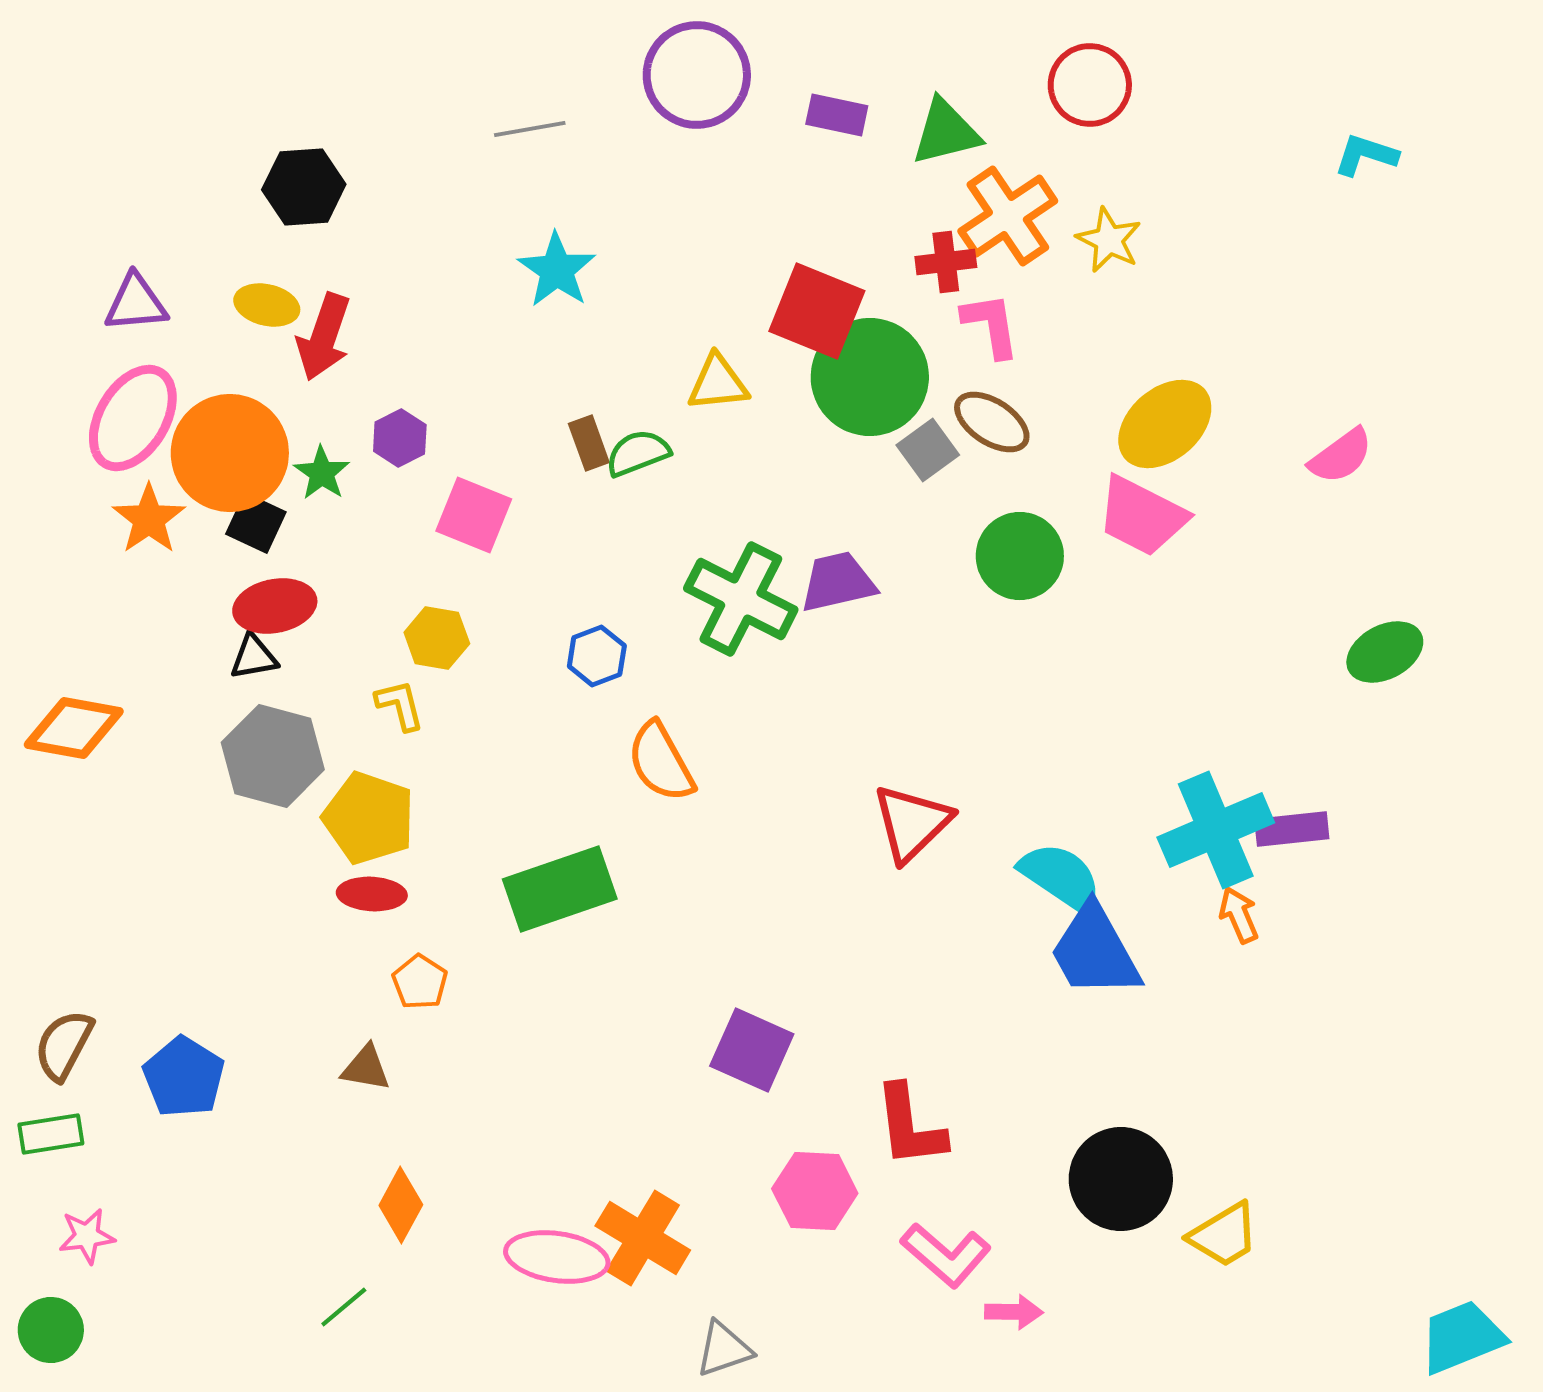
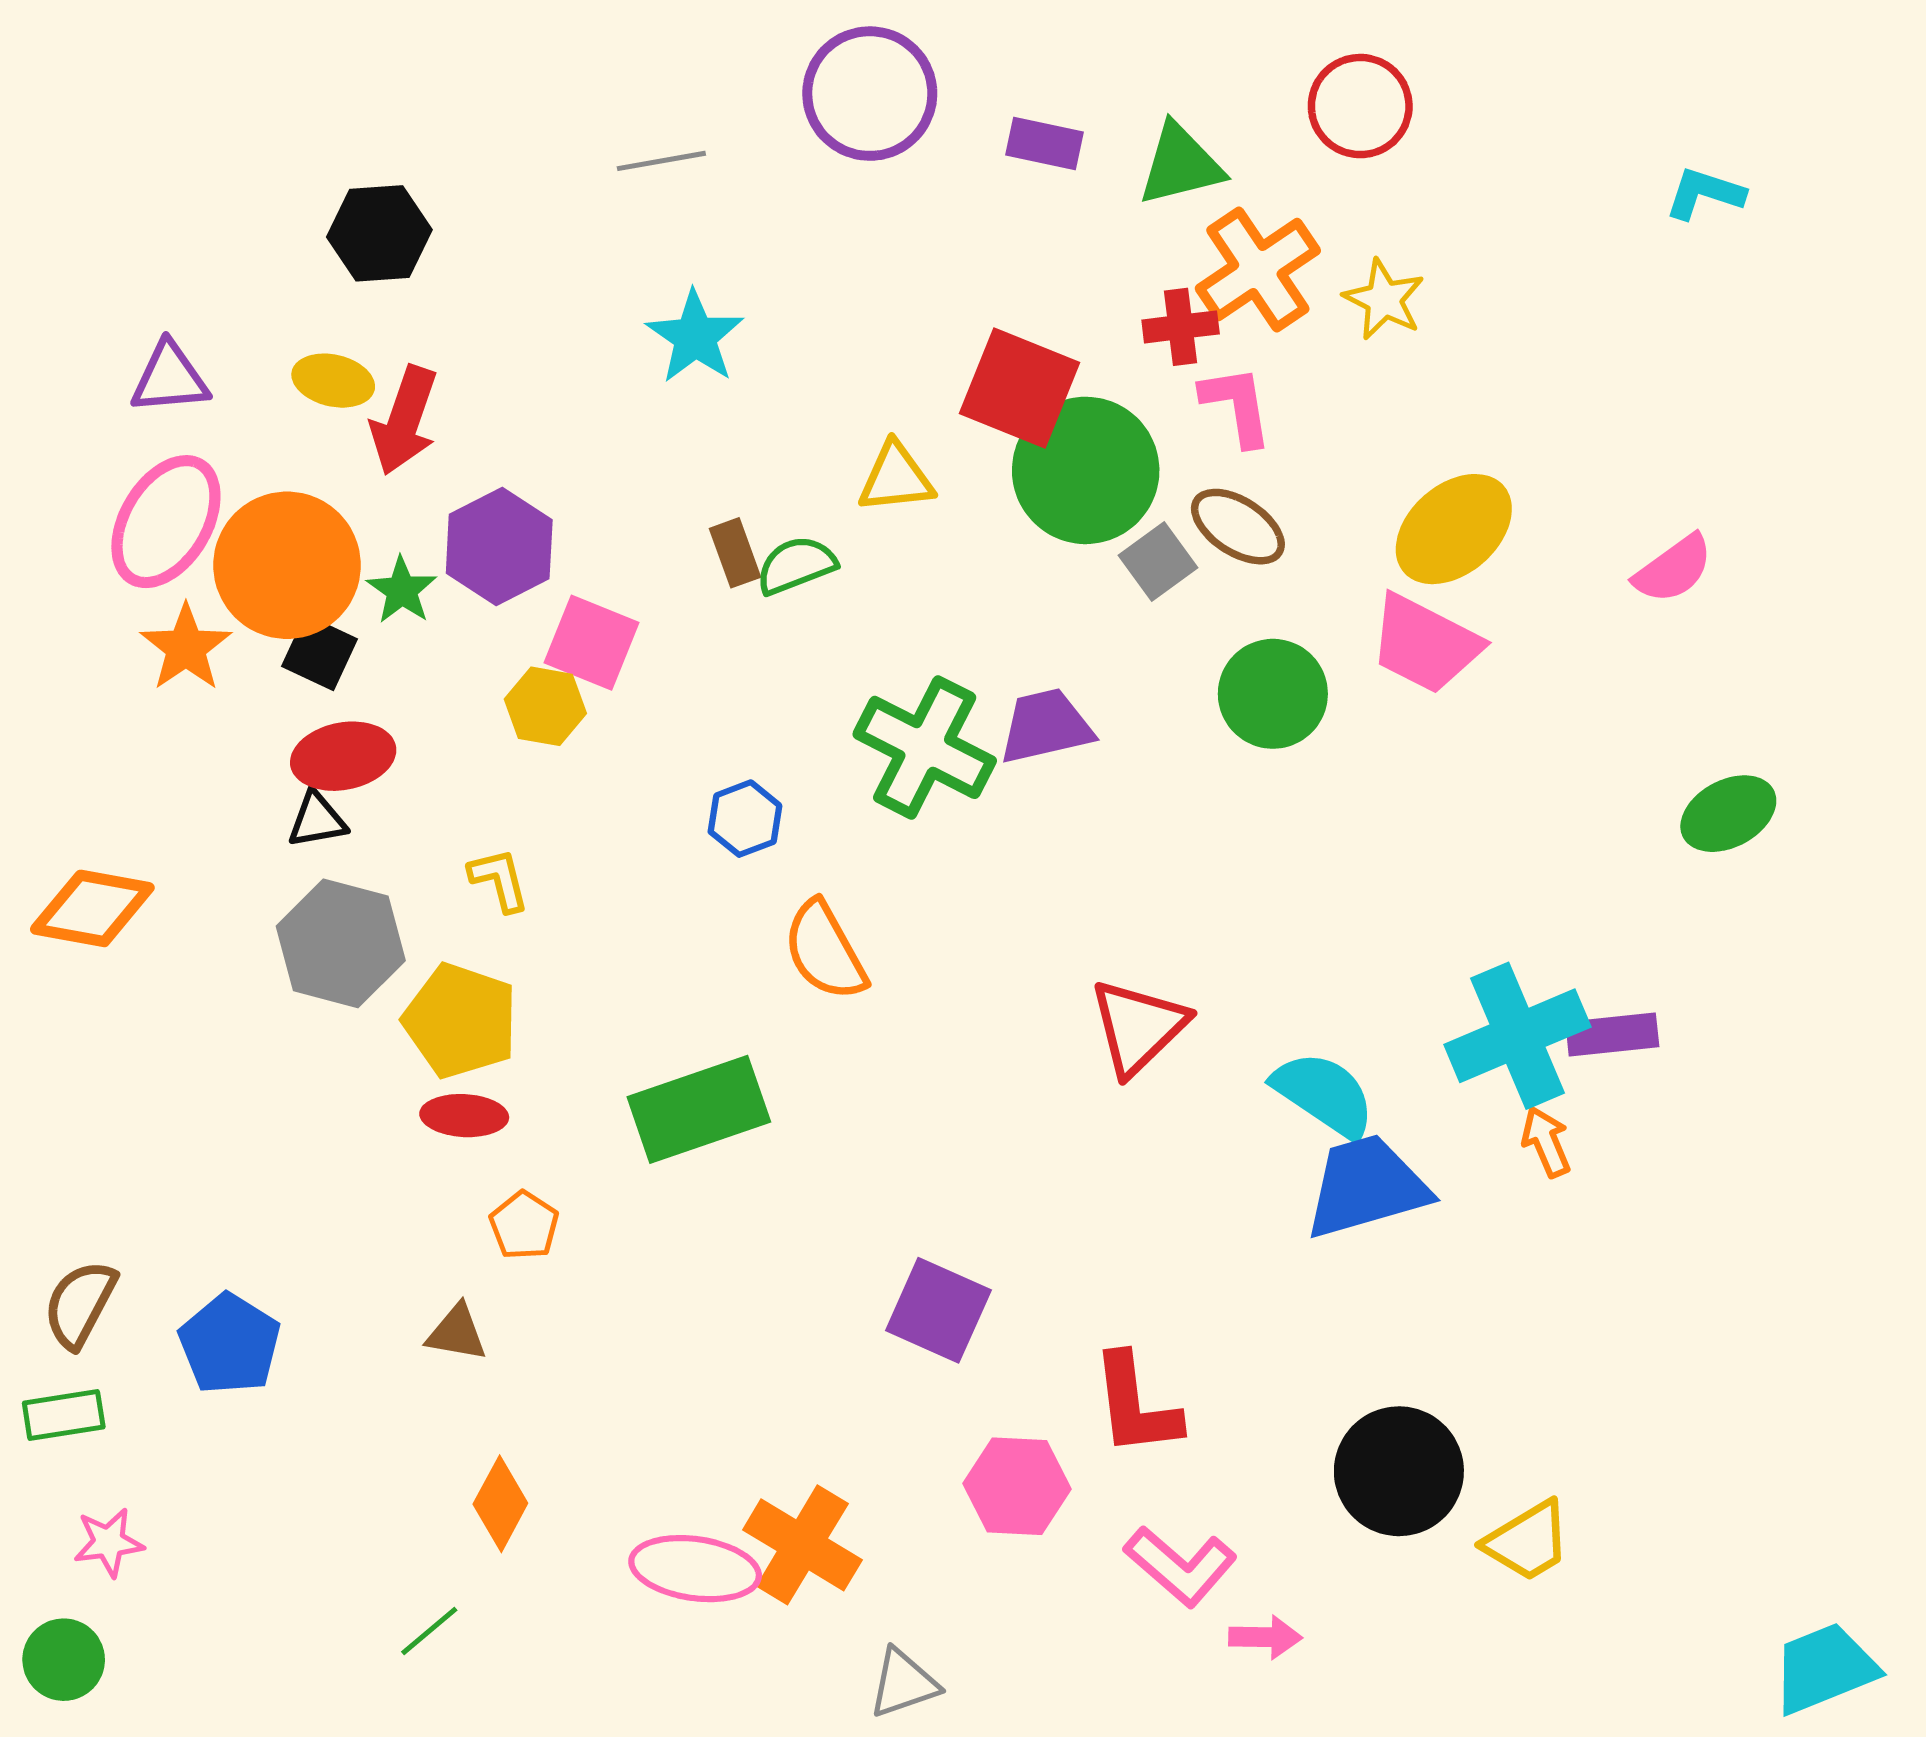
purple hexagon: (400, 438) -> (499, 547), size x1.6
yellow hexagon: (437, 638) -> (545, 706), moved
blue trapezoid: (1095, 951) -> (1366, 1187), turned 103

